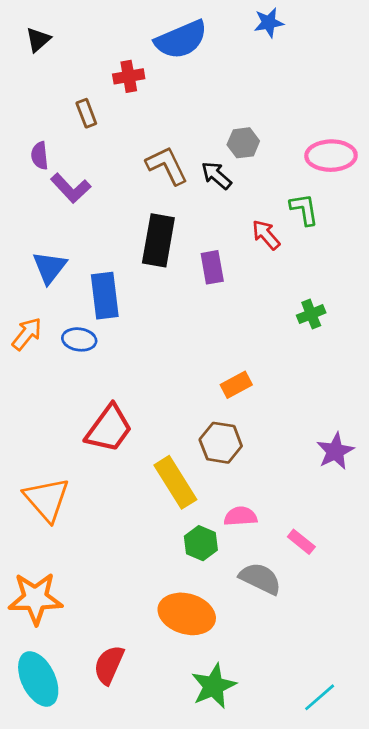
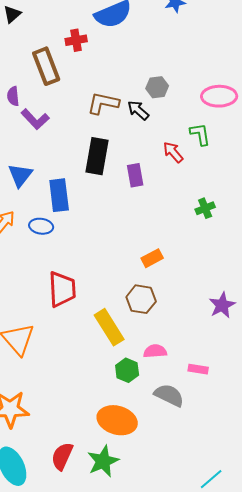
brown rectangle: (86, 113) -> (46, 66), size x1.8
brown L-shape: (167, 165) -> (103, 103), turned -52
red trapezoid: (109, 429) -> (62, 289), turned -39
pink rectangle: (301, 542) -> (198, 369), turned -30
green star: (214, 686) -> (103, 461), moved

